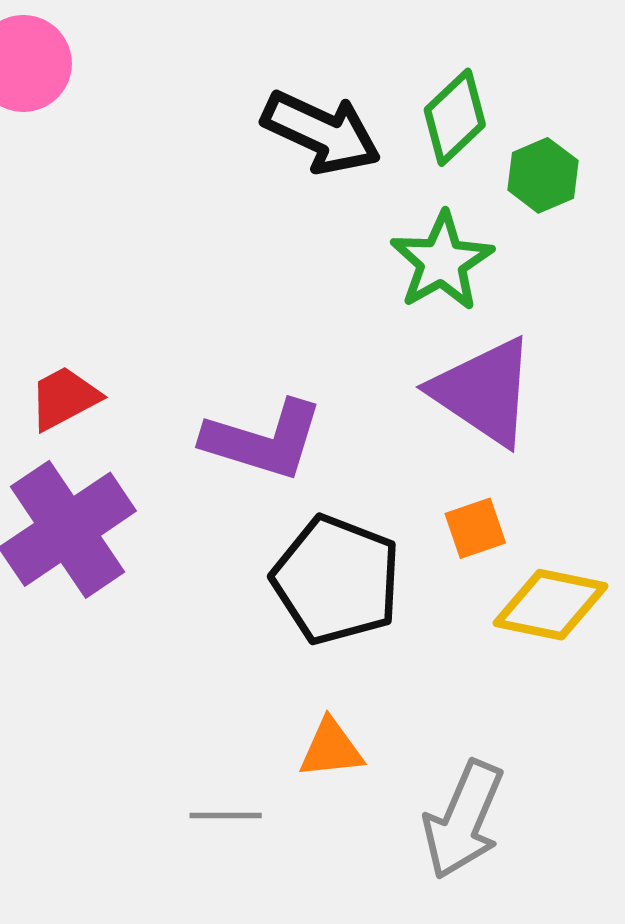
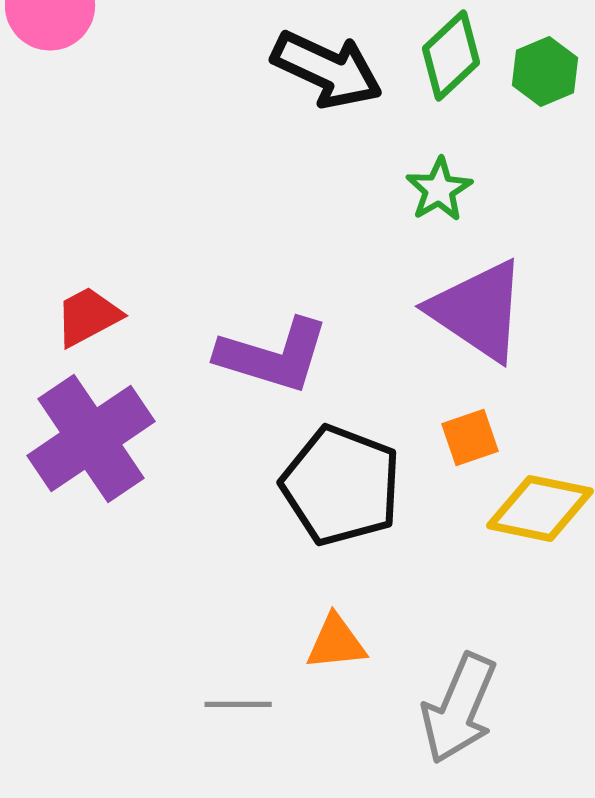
green hexagon: (543, 175) -> (545, 71), moved
green star: (442, 261) -> (439, 189), size x0.7

